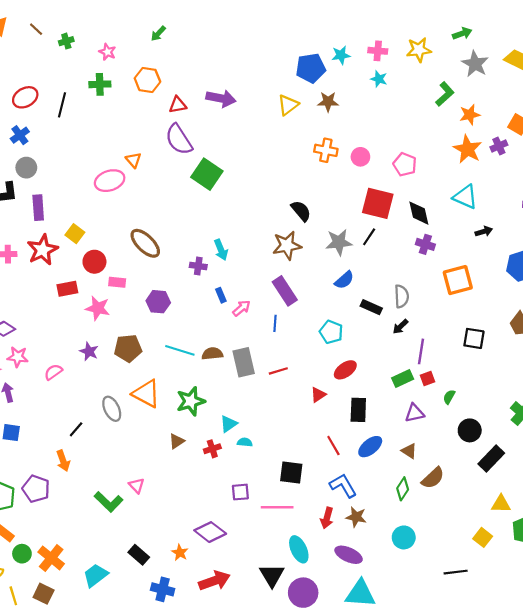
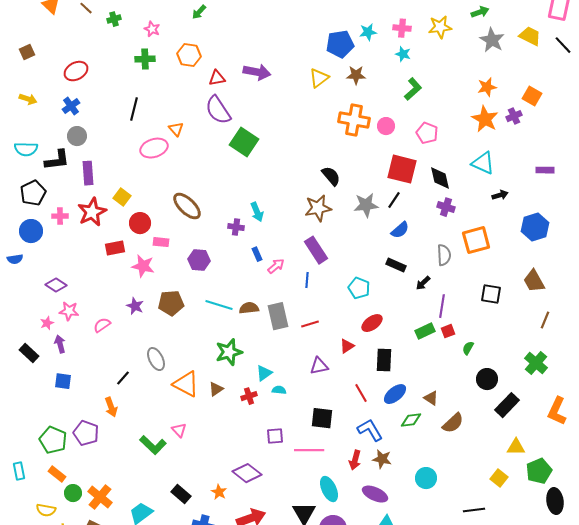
green L-shape: (445, 94) -> (413, 89), moved
black line: (62, 105) -> (134, 109), moved
orange cross: (326, 150) -> (354, 120), size x1.4
blue semicircle: (344, 280) -> (400, 230), moved
gray semicircle: (402, 296) -> (444, 255), moved
orange triangle: (146, 394) -> (186, 384), moved
purple triangle: (415, 413) -> (319, 366), moved
green diamond: (403, 489) -> (411, 420), moved, turned 50

